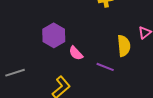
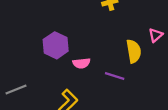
pink semicircle: (76, 53) -> (81, 63), turned -49

